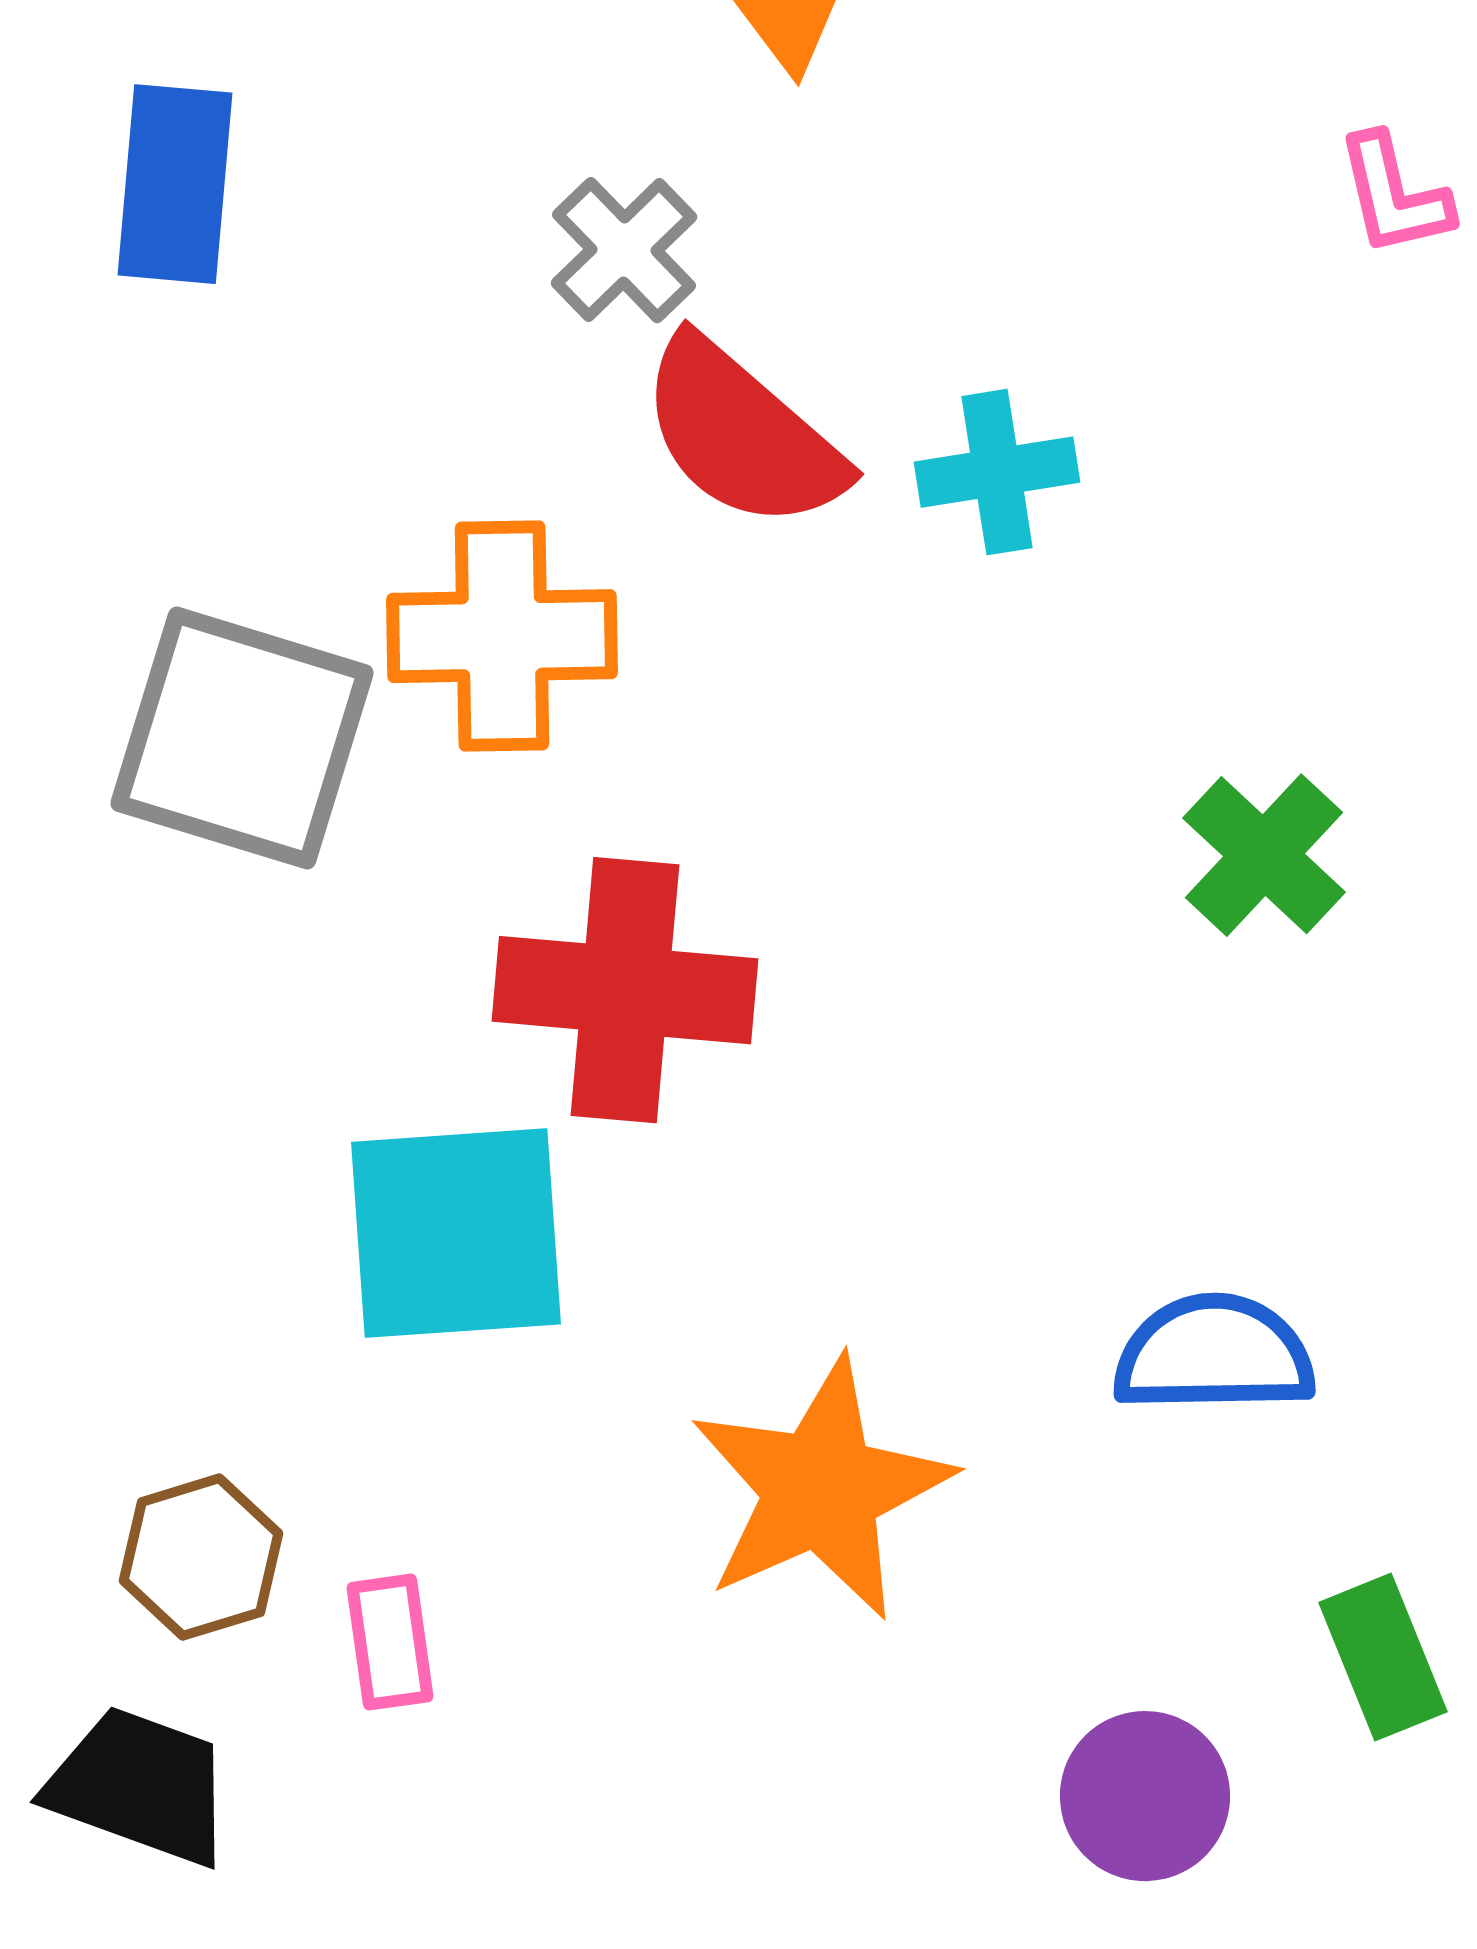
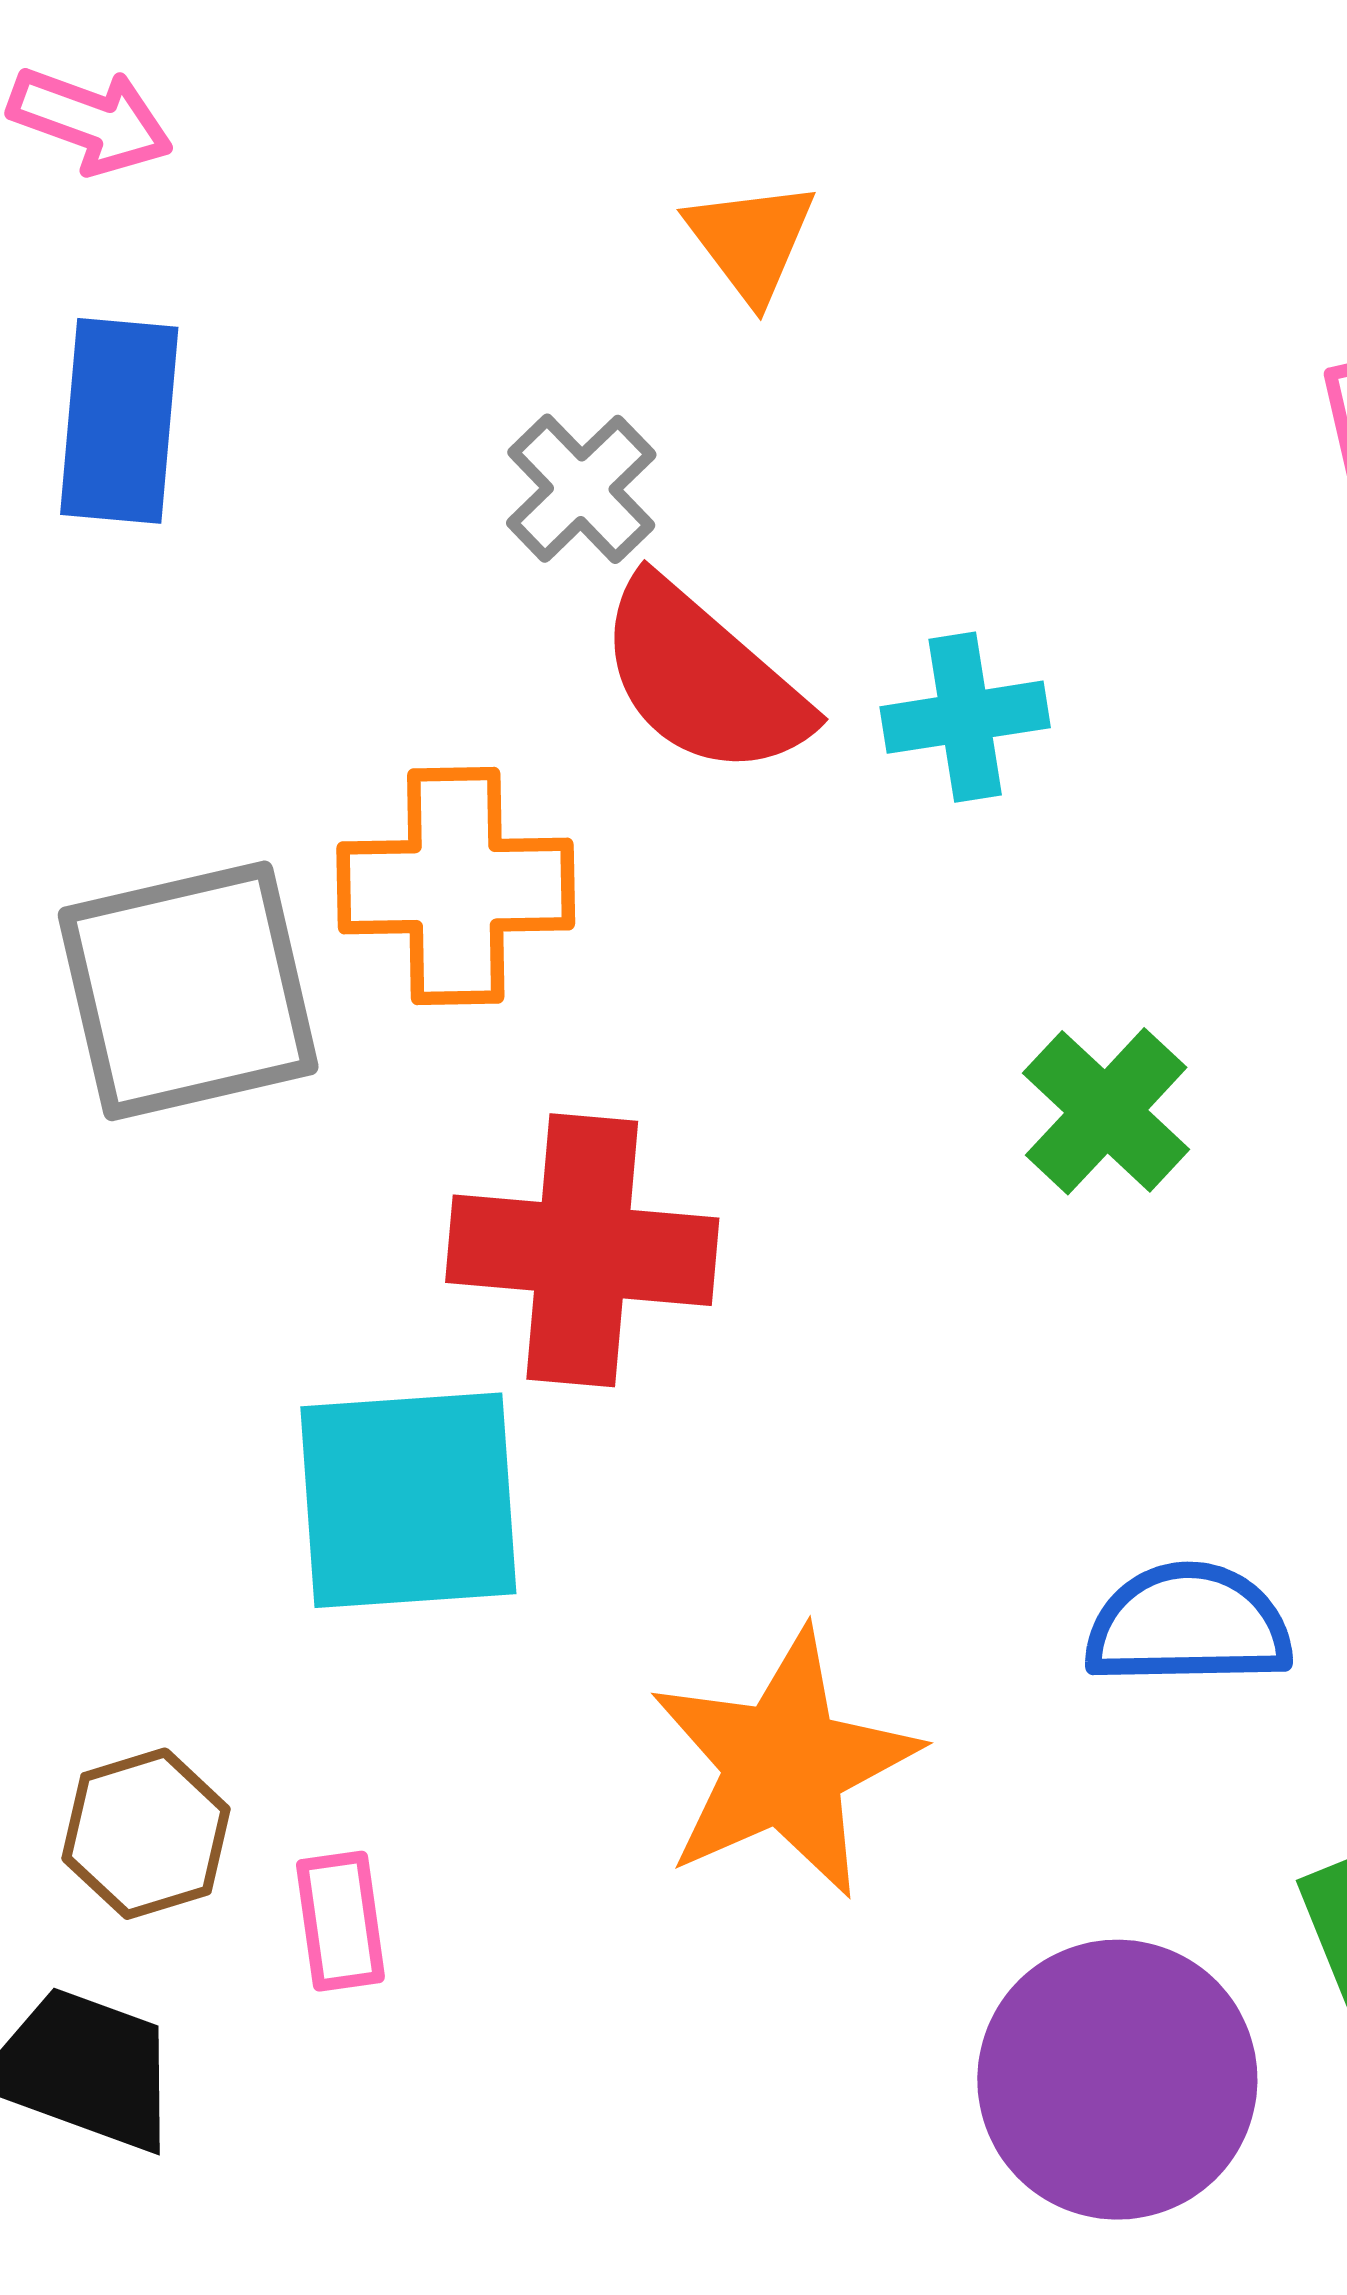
gray square: (242, 738) -> (188, 991), turned -30
green cross: (1264, 855) -> (1106, 1111), moved
purple circle: (1145, 1796) -> (1117, 2080), size x1.6

